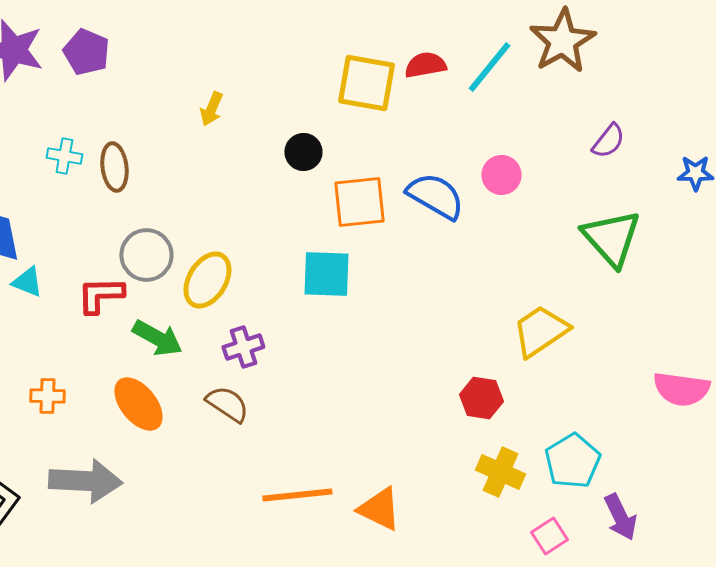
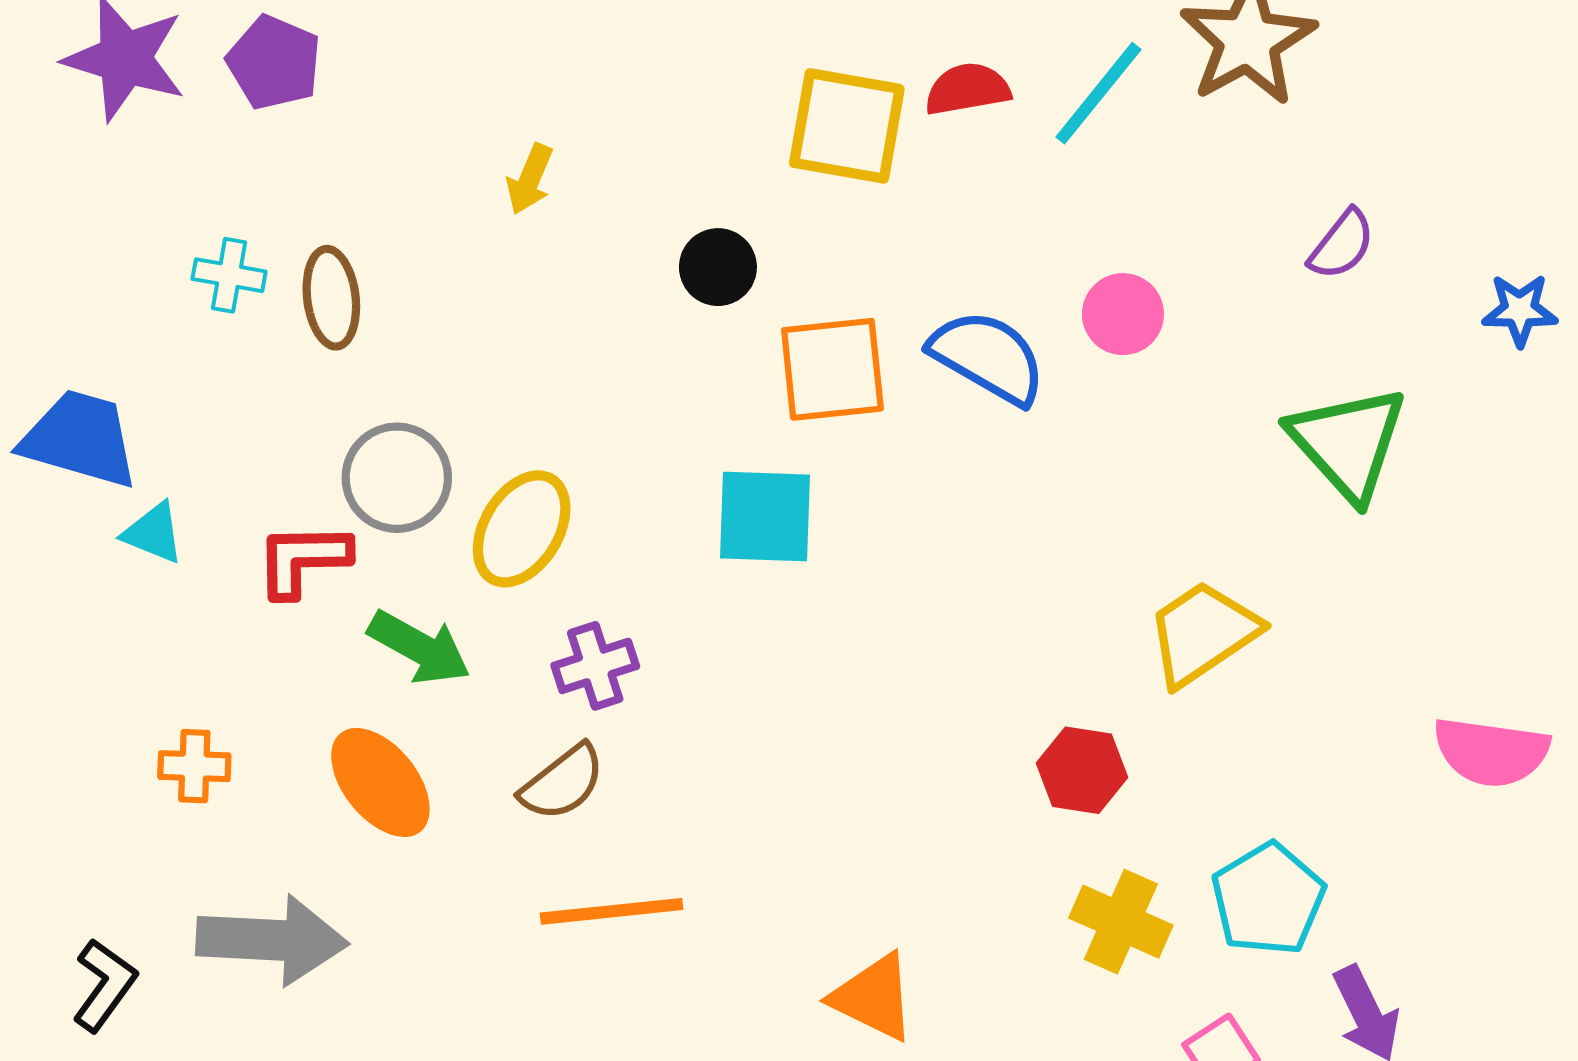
brown semicircle: (227, 404) -> (562, 782), turned 108
orange line: (297, 495) -> (612, 911), moved

